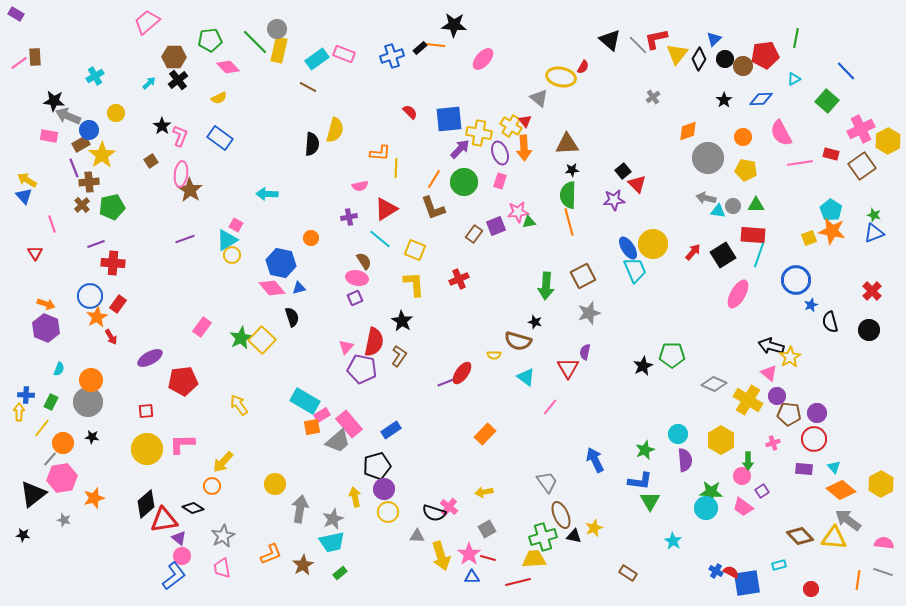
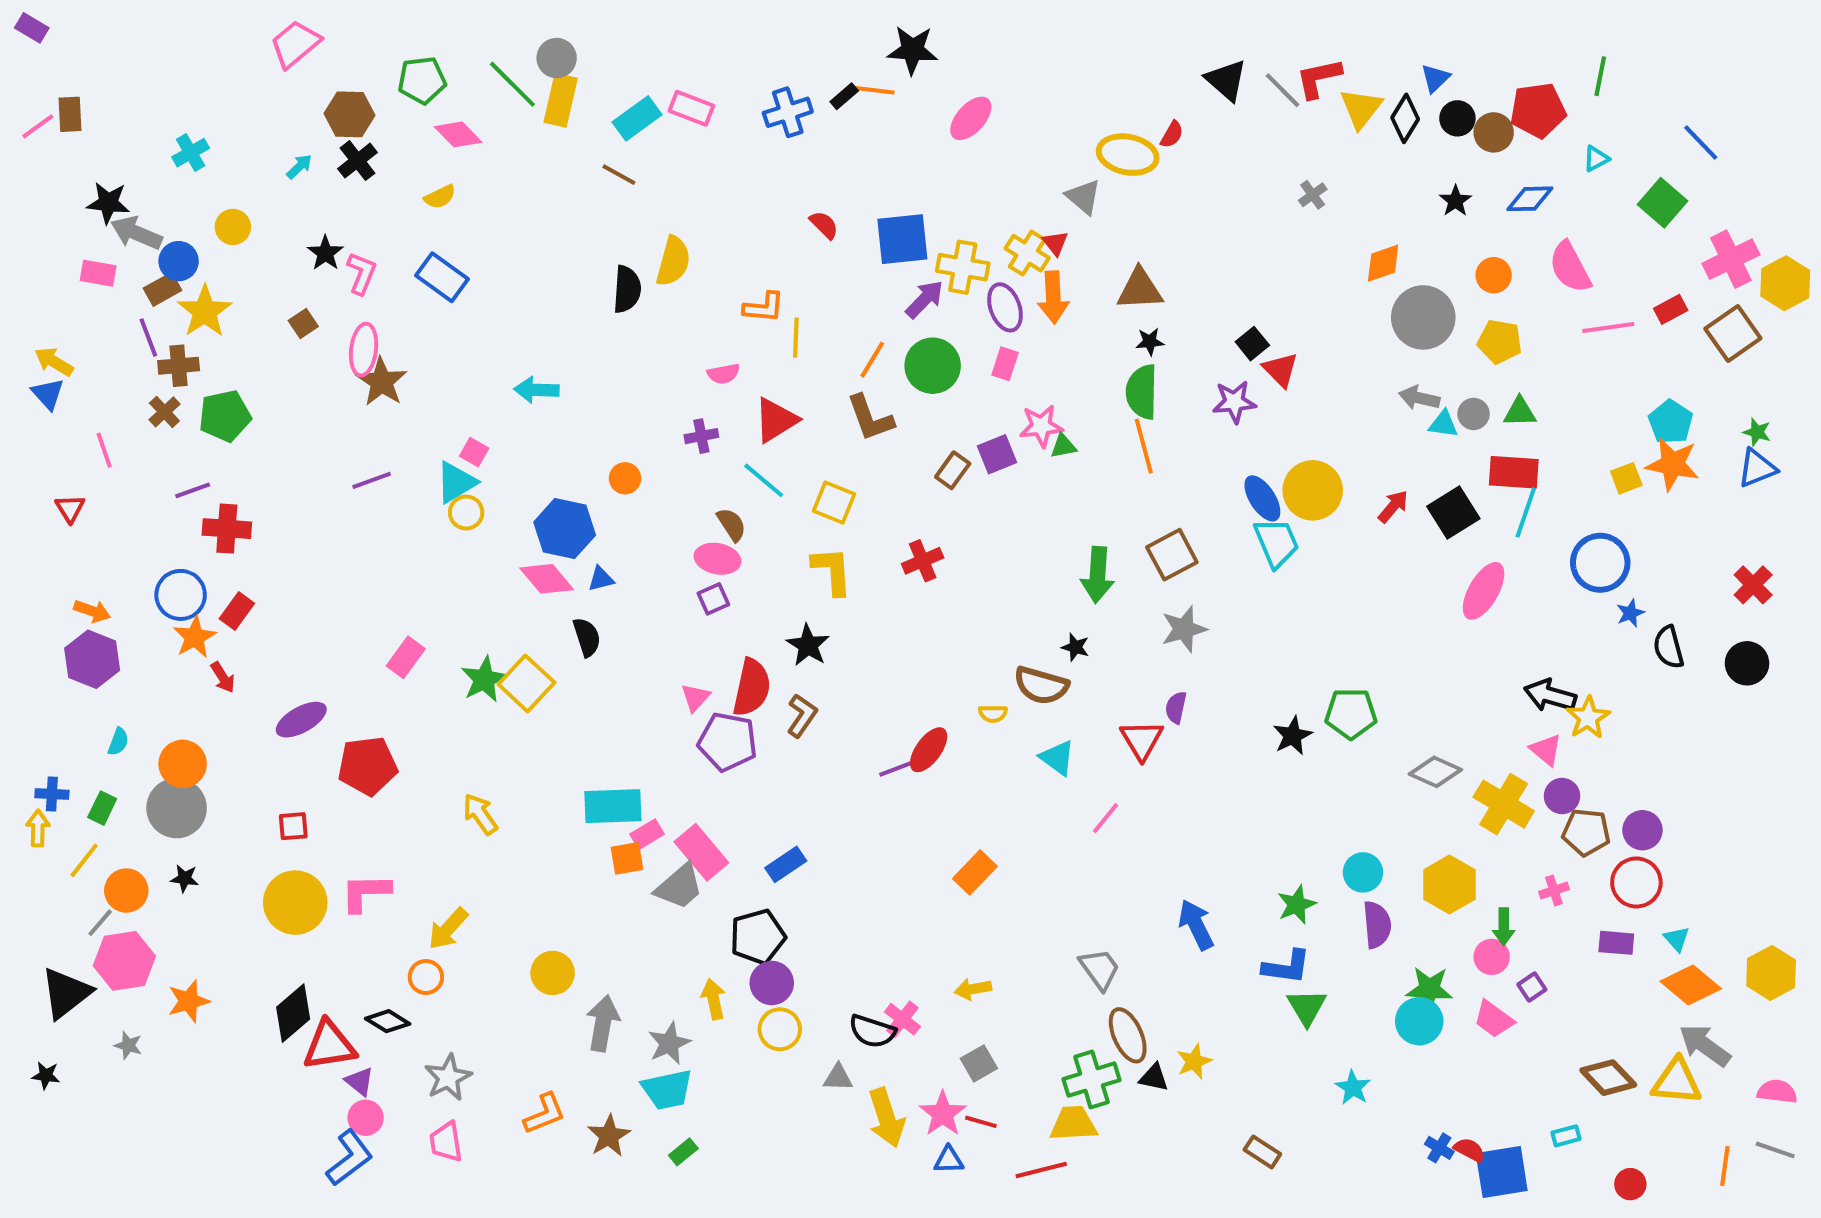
red rectangle: (831, 154) -> (1671, 309), turned -42
cyan rectangle: (305, 401) -> (613, 806), turned -32

